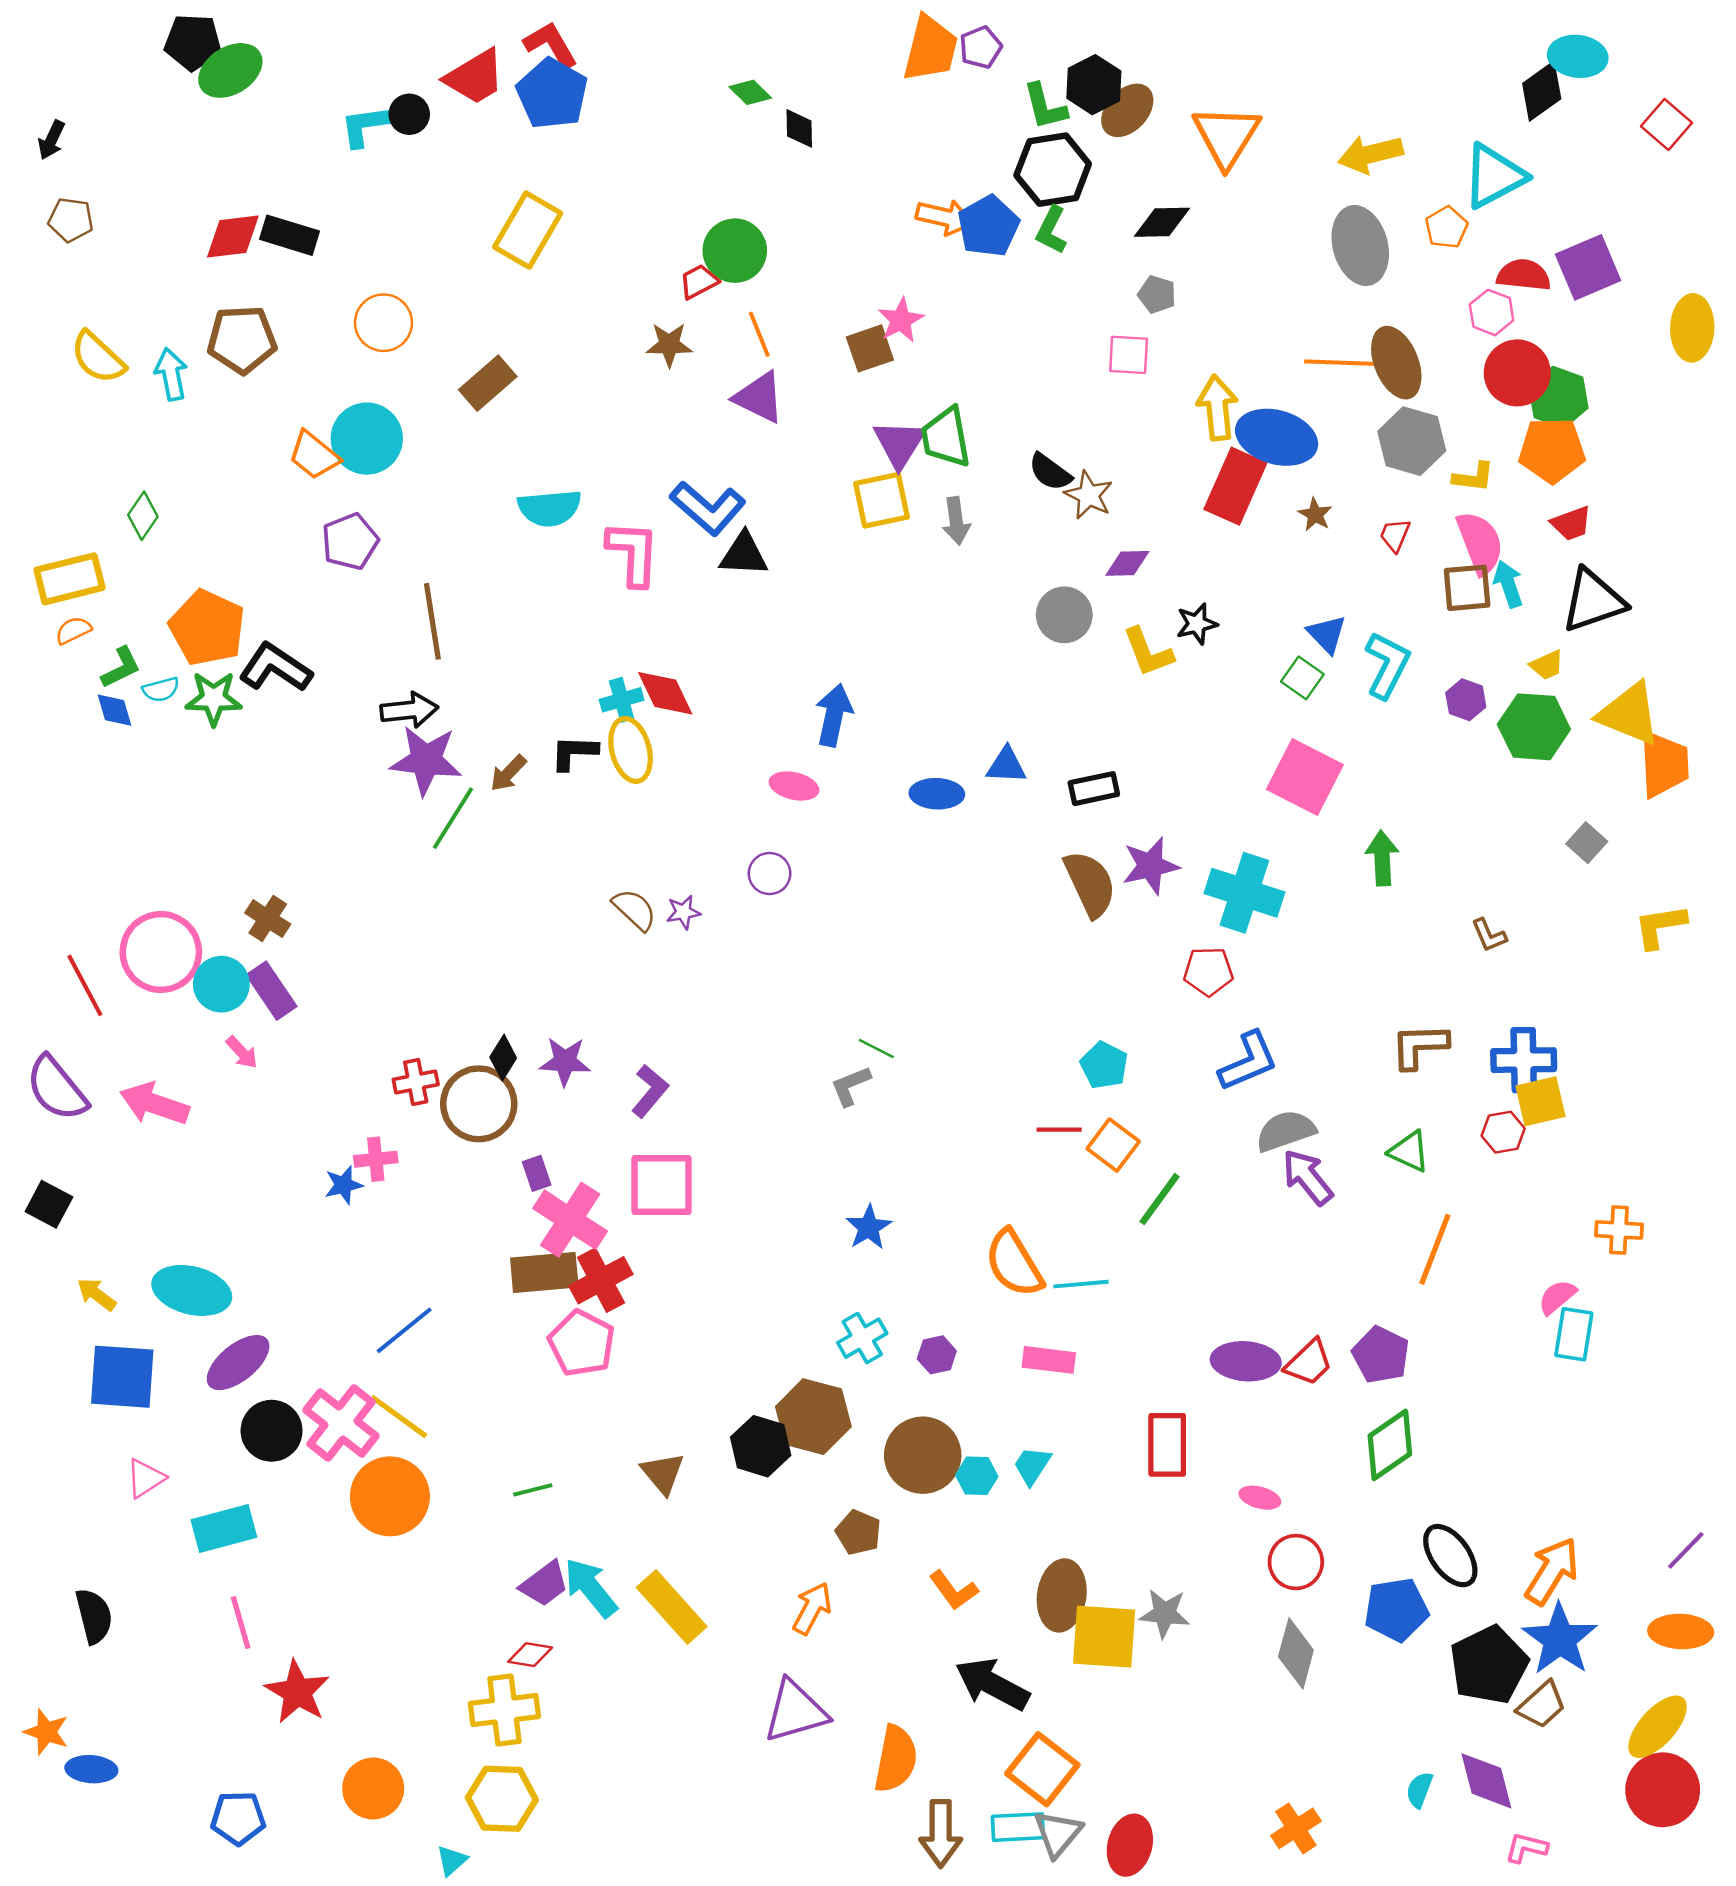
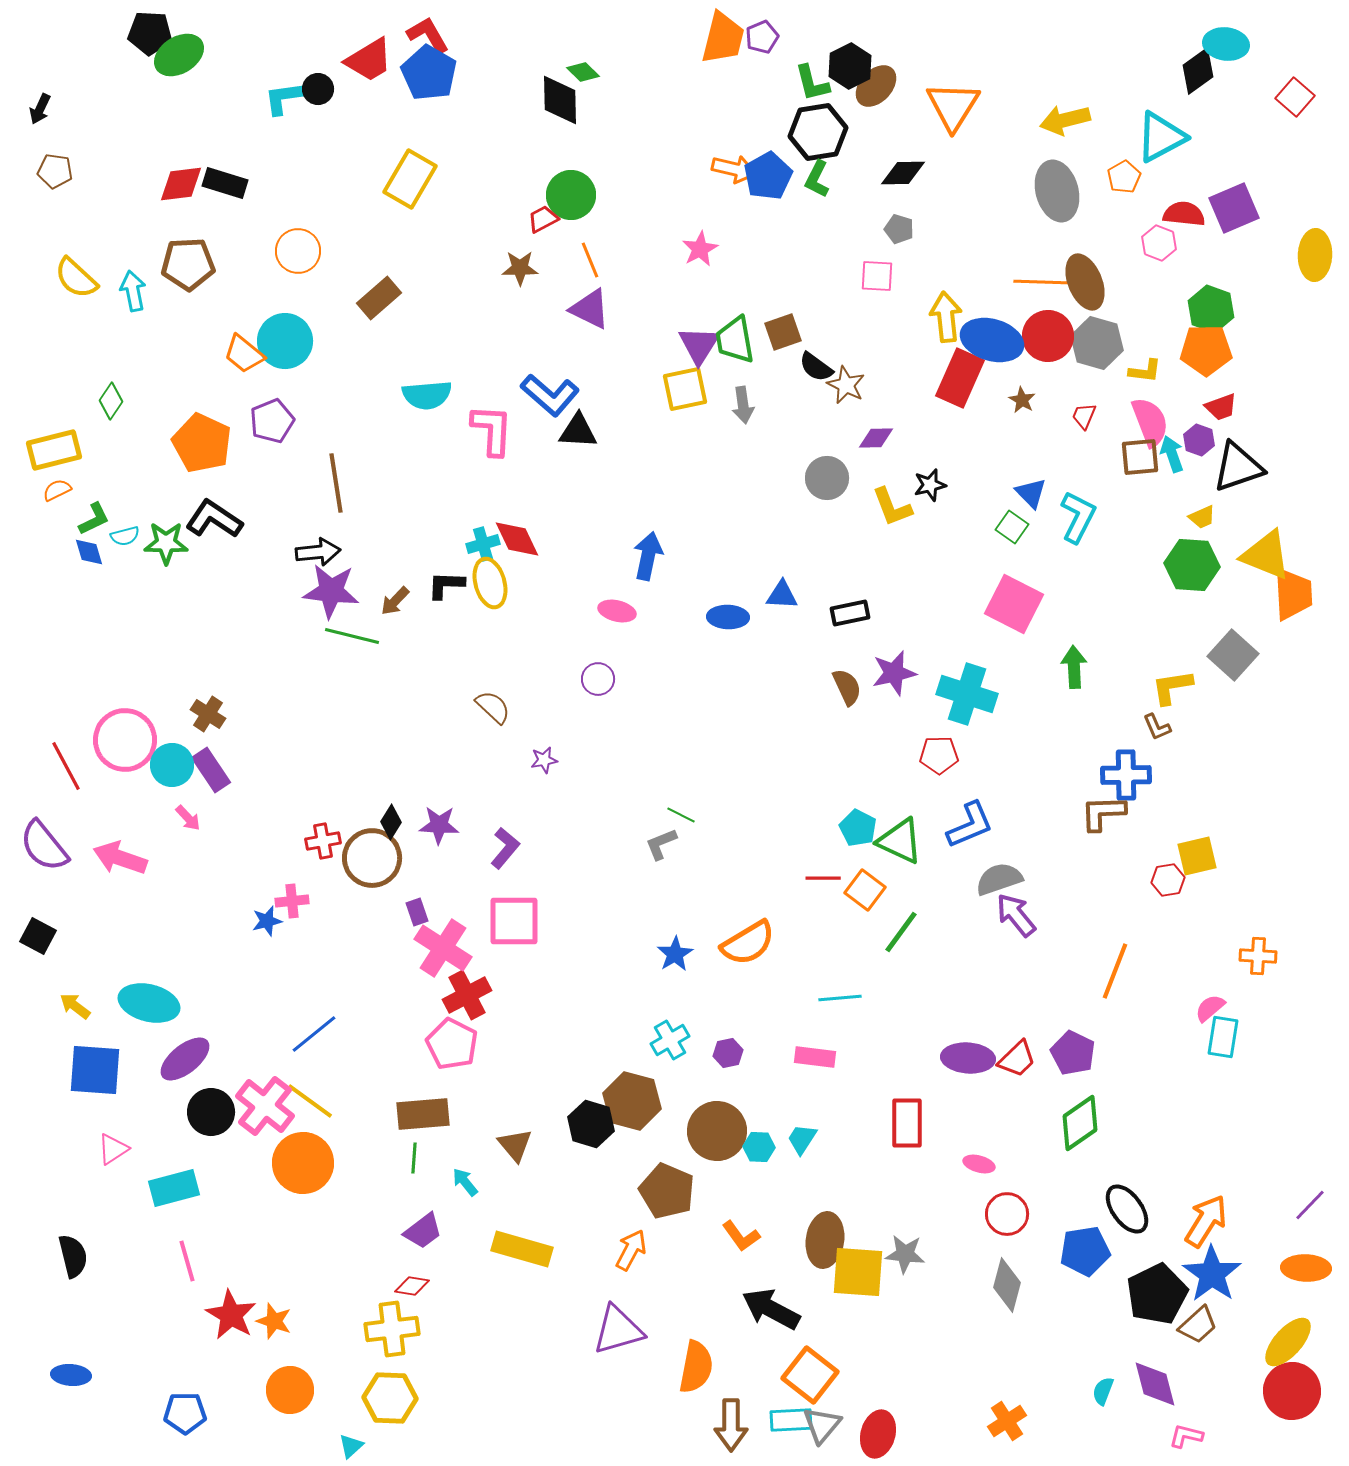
black diamond: (799, 128) -> (560, 100), moved, size x1.6
brown square: (870, 348) -> (783, 332), moved
red circle: (1517, 373) -> (1048, 336), moved
orange pentagon: (207, 628) -> (202, 443), moved
purple hexagon: (1466, 700) -> (1199, 440), moved
green line: (453, 818) -> (352, 636), turned 72
gray square: (1587, 843) -> (1233, 655), size x1.6
brown semicircle: (1090, 884) -> (847, 687), size x0.7
purple star: (683, 912) -> (544, 760), moved
yellow L-shape: (1660, 926) -> (1172, 687), moved
blue cross: (1524, 1060) -> (1126, 775), moved
green triangle: (1409, 1151) -> (900, 841), moved, size x1.4
orange semicircle: (1014, 1263) -> (748, 943), moved, turned -90
brown rectangle: (544, 1272) -> (423, 1114), moved
green line: (533, 1490) -> (414, 1158), turned -72
brown pentagon: (858, 1532) -> (667, 1191), size x1.6
cyan arrow: (591, 1588) -> (465, 1182), moved, size x0.6
yellow rectangle: (672, 1607) -> (522, 1249), turned -32
orange star: (46, 1732) -> (274, 1321), moved

